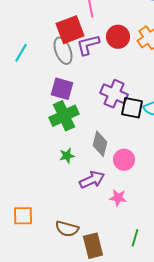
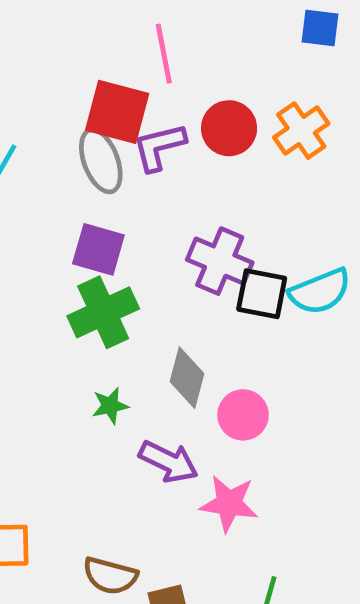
red square: (70, 30) -> (117, 112), turned 36
purple arrow: (92, 180) -> (168, 462), turned 50
pink star: (118, 198) -> (229, 503), size x1.4

